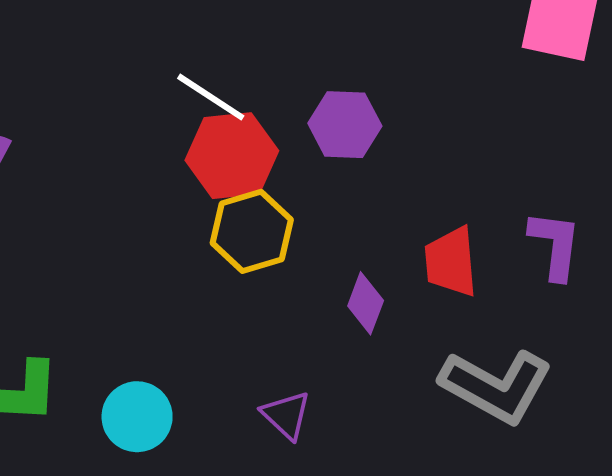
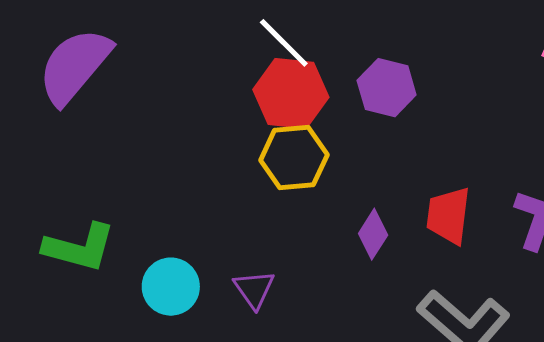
purple triangle: (286, 415) -> (254, 289), moved

